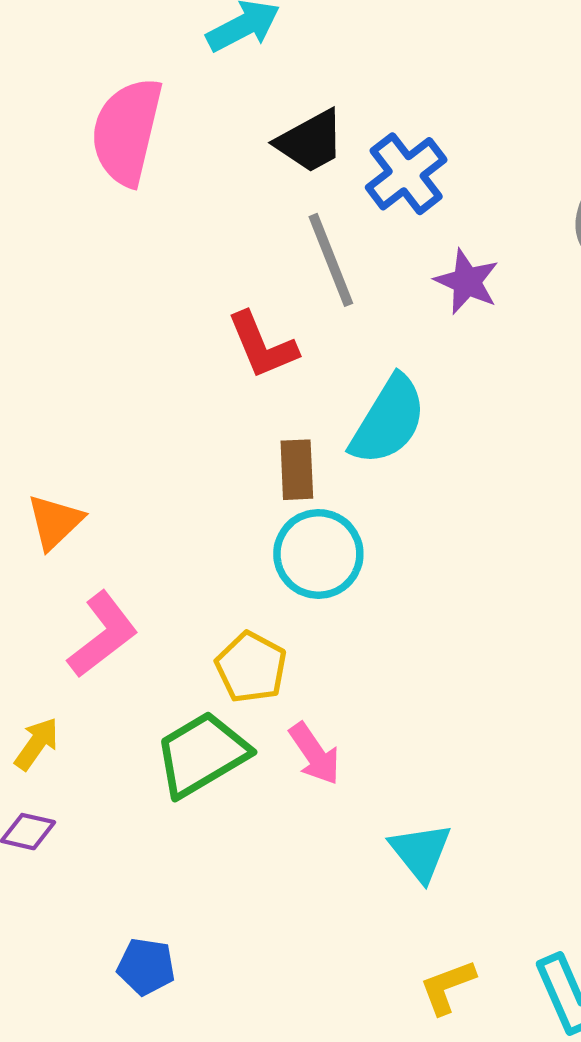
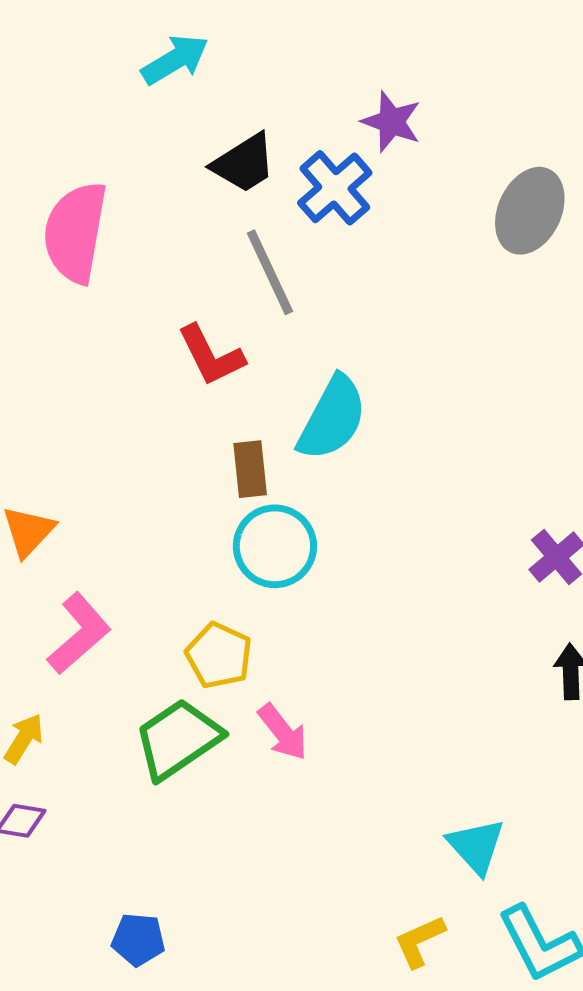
pink semicircle: (127, 131) -> (75, 232), moved
purple star: (467, 282) -> (391, 122), moved
cyan triangle: (421, 852) -> (476, 846), moved

